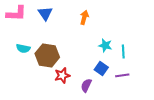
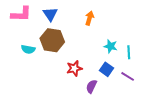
brown hexagon: (47, 55) -> (52, 40), moved
red star: (62, 75) -> (74, 68), moved
purple line: (122, 75) -> (128, 76), turned 40

